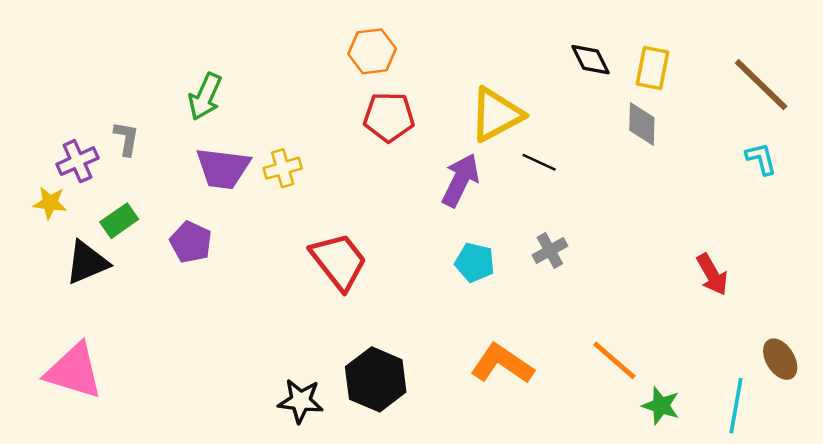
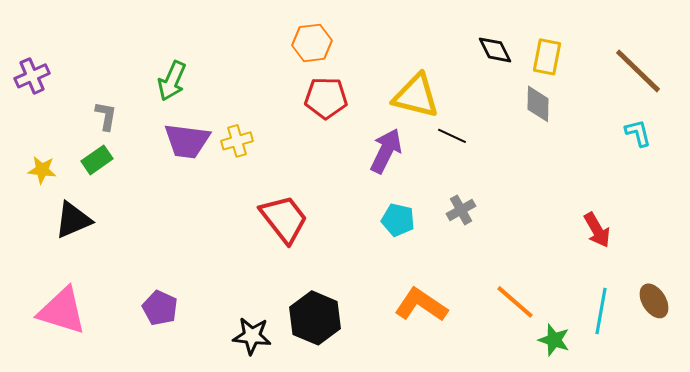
yellow triangle: (496, 115) -> (416, 96), turned 42
purple cross: (77, 161) -> (32, 76), moved
green rectangle: (119, 221) -> (97, 160), moved
purple pentagon: (191, 242) -> (160, 308), moved
cyan line: (736, 406) -> (601, 311), moved

